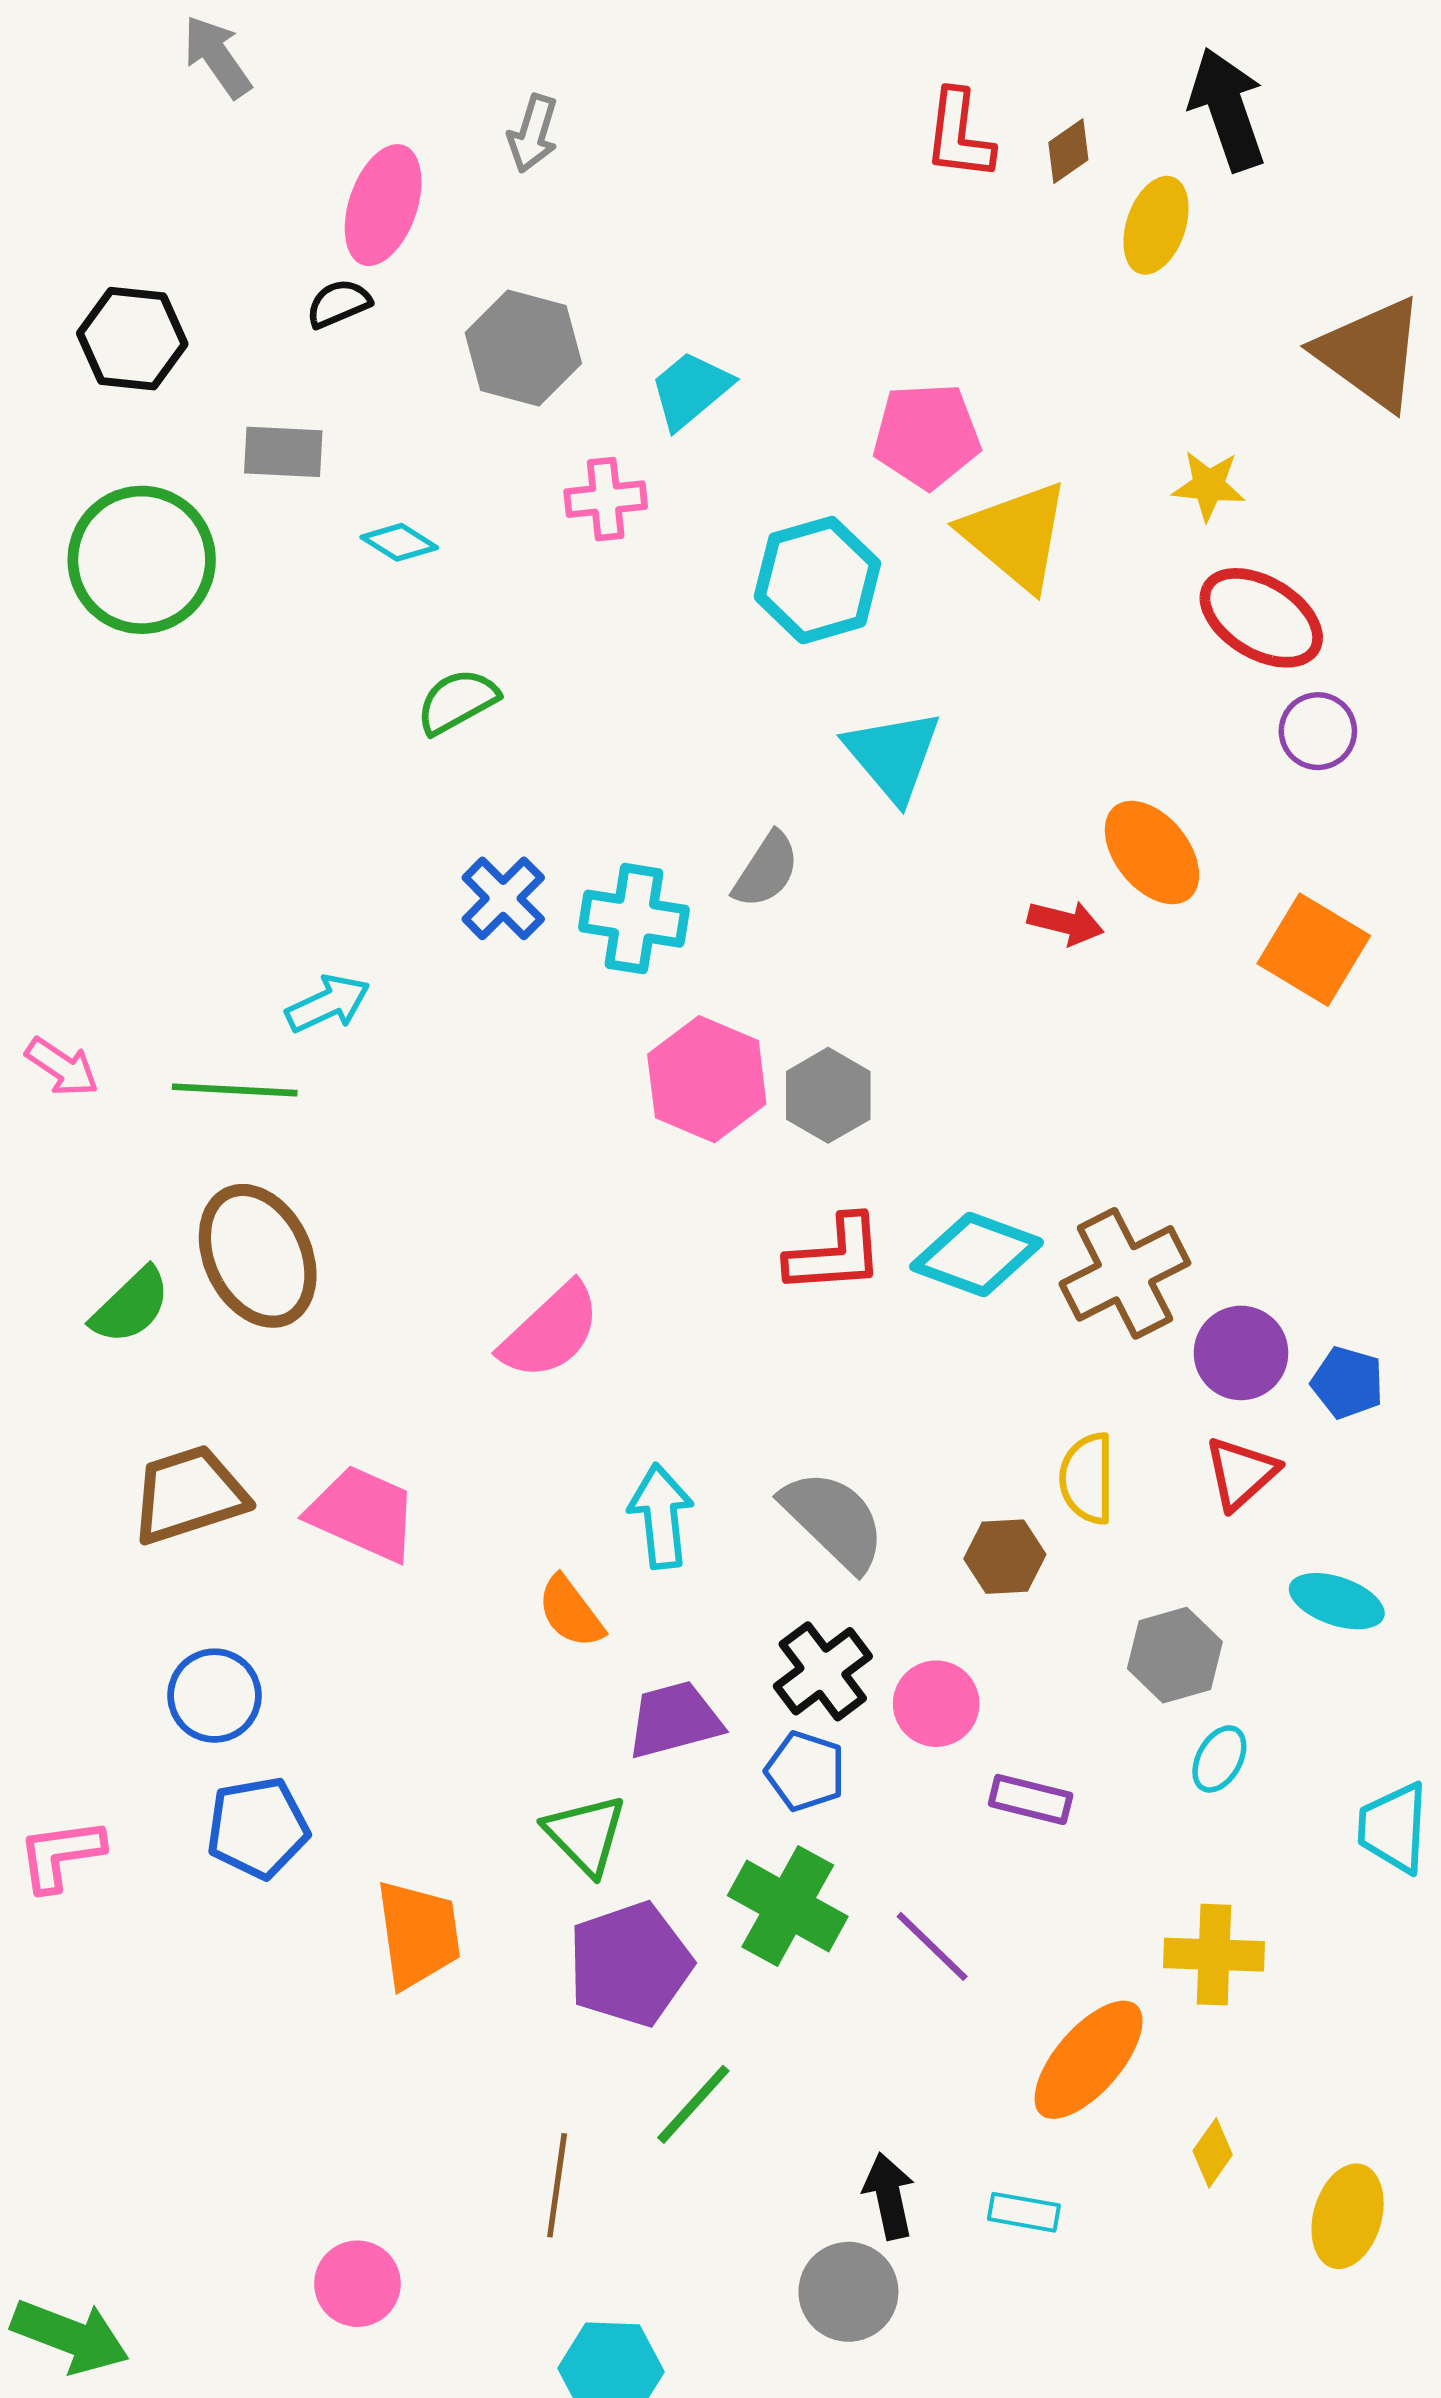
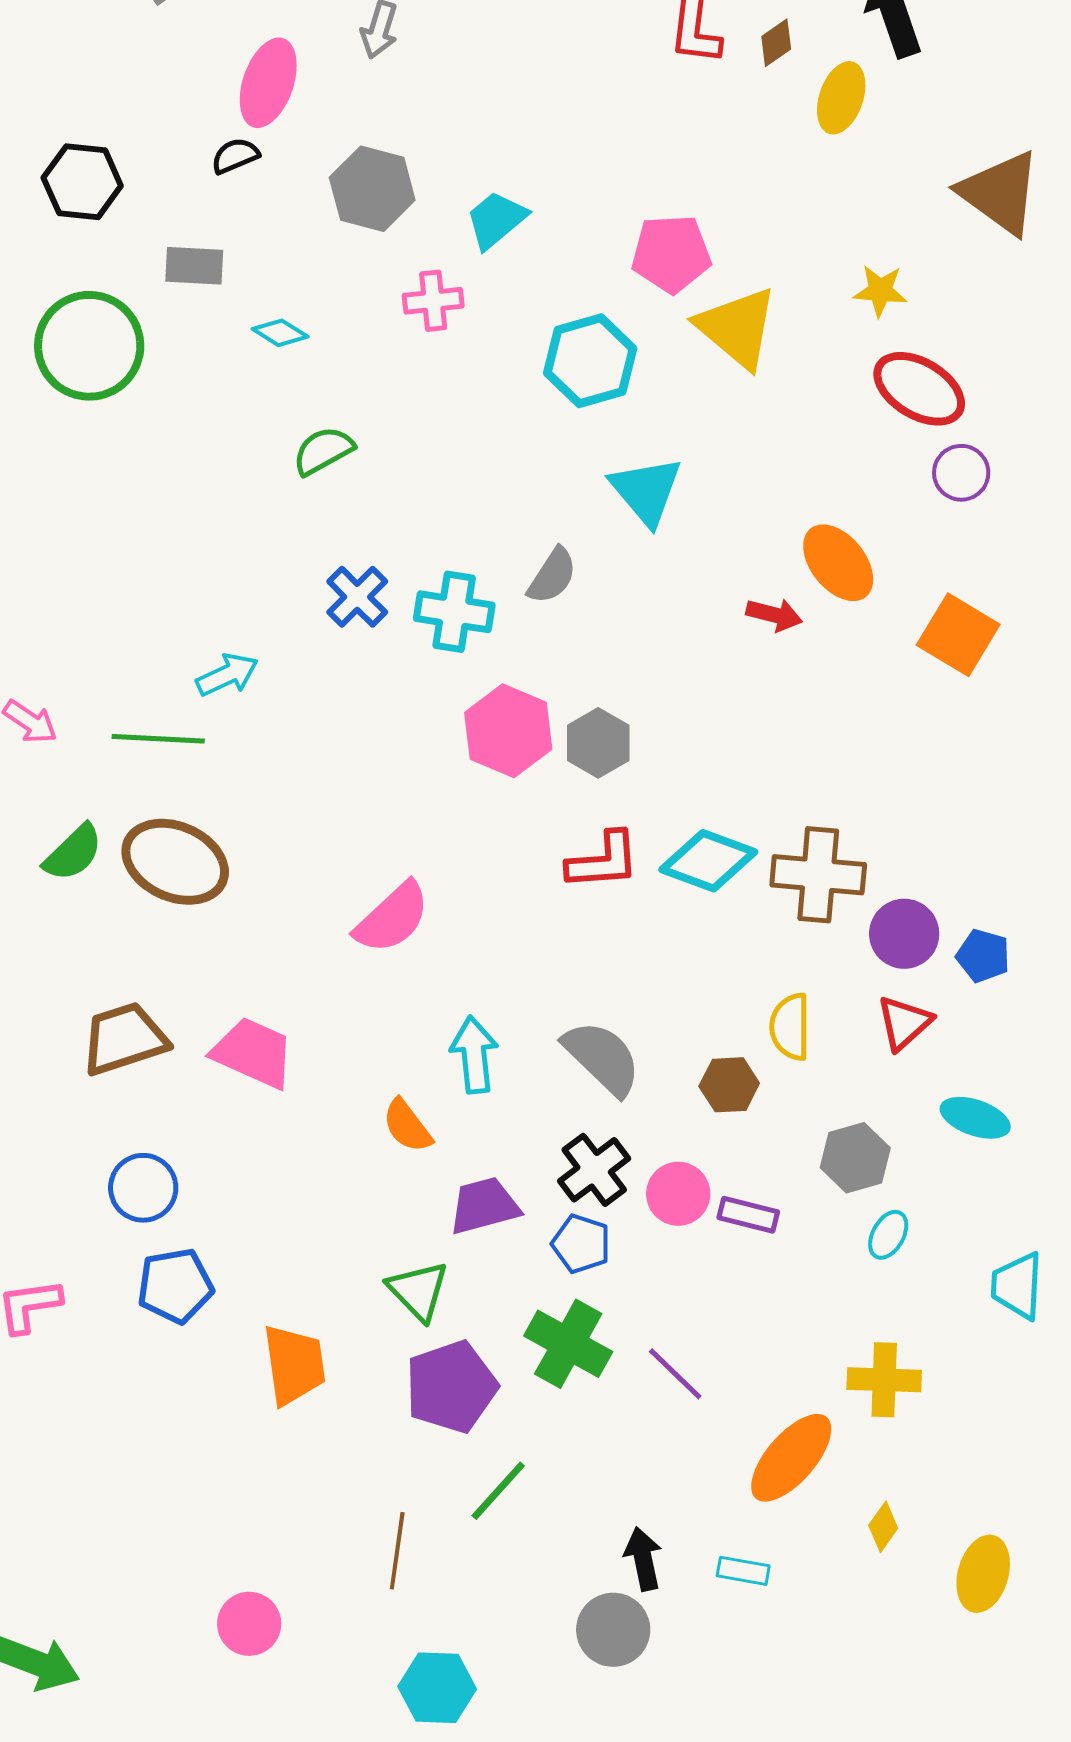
brown ellipse: (258, 1256) -> (175, 862), turned -40
brown cross: (1125, 1273) -> (818, 875), turned 32
green semicircle: (131, 1306) -> (73, 853), moved
purple rectangle: (1031, 1799) -> (748, 1215), moved

